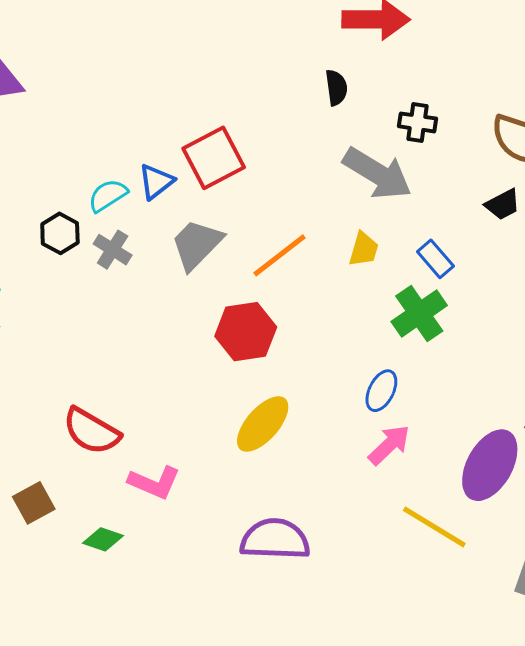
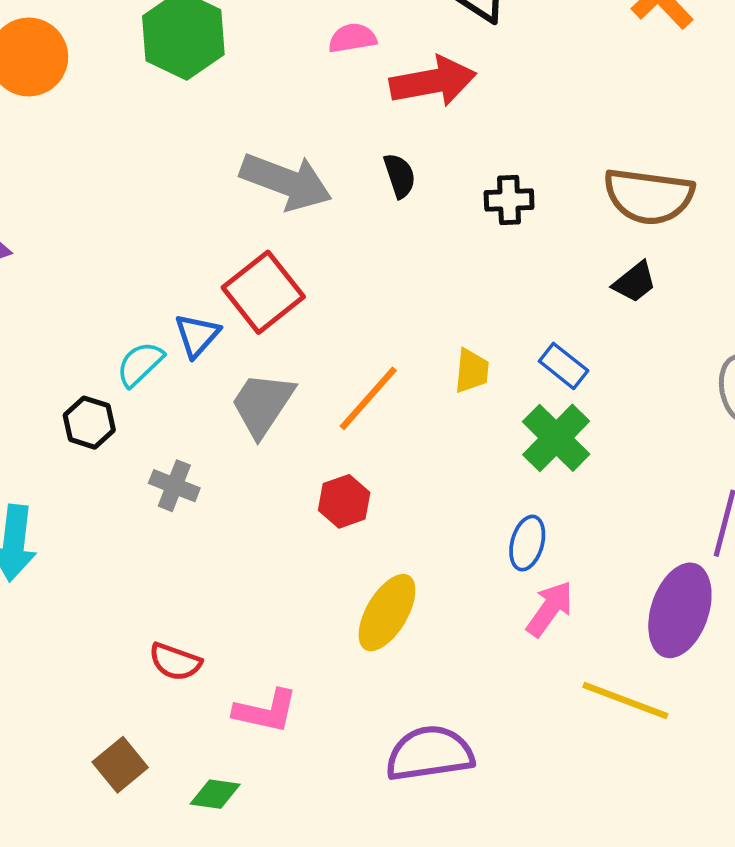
gray arrow: (377, 174) -> (286, 182), moved
gray cross: (113, 250) -> (174, 486), moved
red hexagon: (246, 332) -> (344, 501), size x0.7
red semicircle: (91, 431) -> (175, 662), size x0.7

